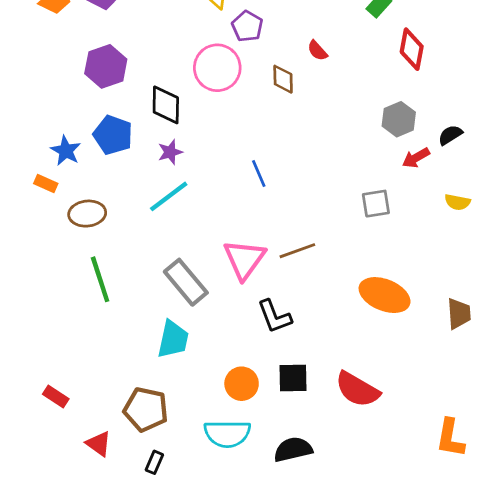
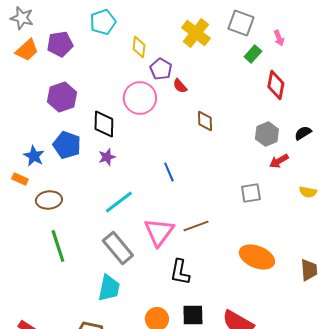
red semicircle: (317, 51) -> (180, 86), moved
brown diamond: (283, 79) -> (205, 121), moved
black semicircle: (450, 135) -> (303, 133), moved
cyan line: (169, 196) -> (119, 202), moved
black L-shape: (274, 316) -> (180, 272), turned 32

